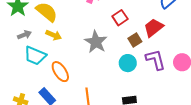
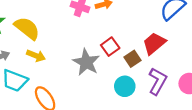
red square: (120, 18) -> (110, 47), moved
purple L-shape: (156, 60) -> (158, 81), turned 45

